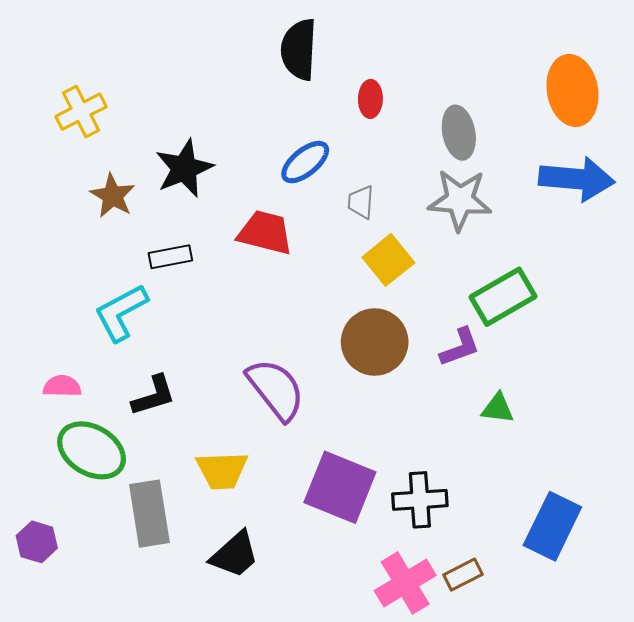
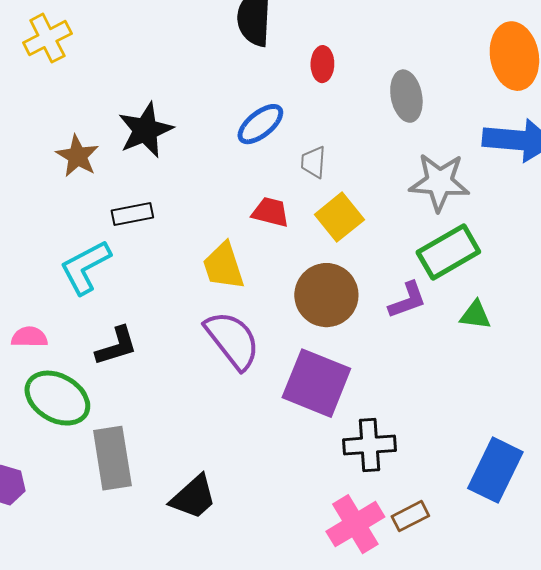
yellow cross: (81, 112) -> (47, 38), moved
gray star: (460, 200) -> (439, 182), moved
red trapezoid: (265, 233) -> (270, 212), moved, size x0.7
green triangle: (498, 408) -> (475, 315), moved
yellow trapezoid: (222, 470) -> (223, 266), moved, turned 74
purple square: (340, 487) -> (316, 383), moved

